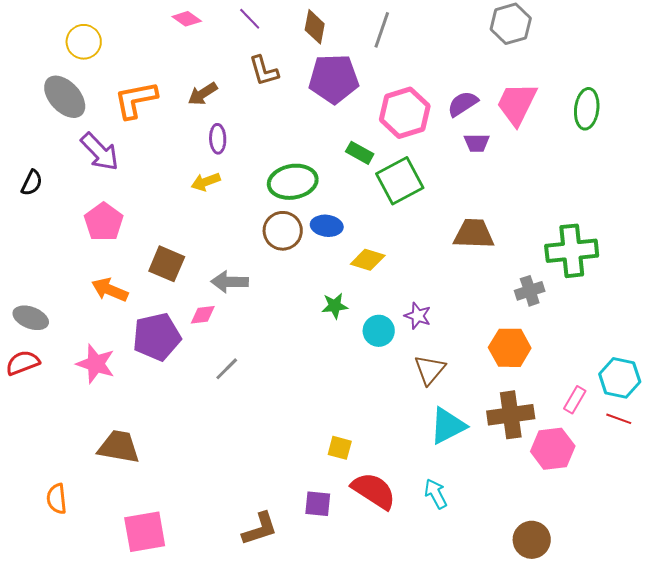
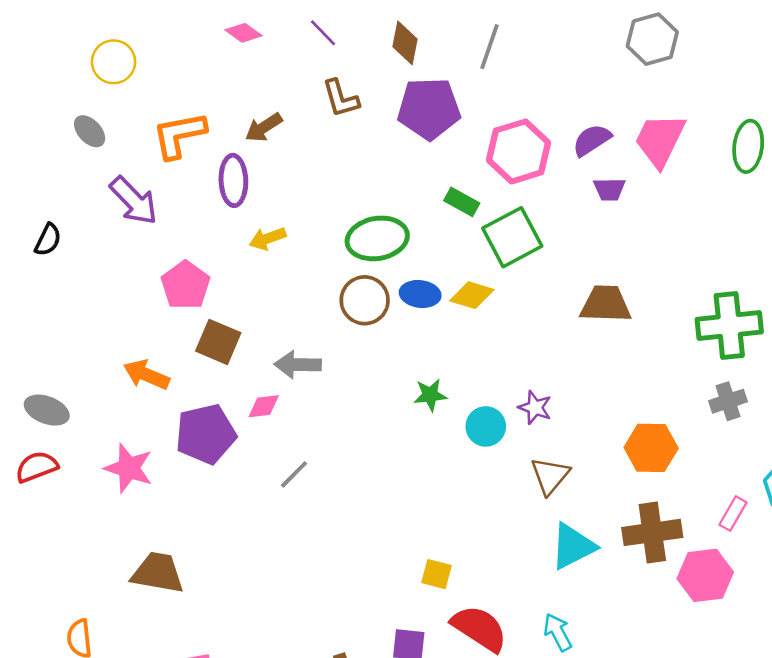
gray ellipse: (65, 97) -> (90, 131), size x0.6
purple ellipse: (218, 139) -> (233, 180), moved, size x1.4
pink pentagon: (104, 222) -> (185, 285), moved
yellow diamond: (368, 260) -> (472, 295), moved
gray cross: (530, 291) -> (728, 401), moved

